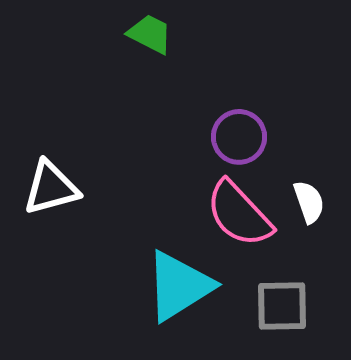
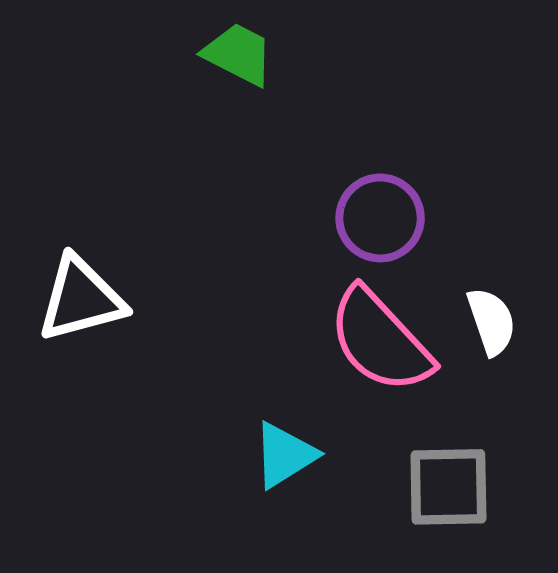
cyan triangle: (179, 286) -> (285, 455), size x0.6

